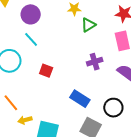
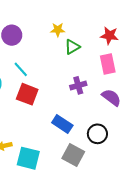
cyan line: (31, 39) -> (21, 69), moved
red square: (46, 71) -> (27, 94), size x1.5

